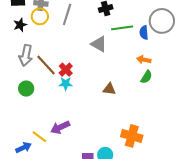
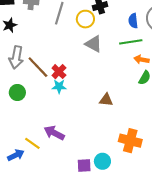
yellow circle: (40, 16) -> (85, 19), moved
green line: (122, 28) -> (131, 42), moved
blue semicircle: (144, 33) -> (133, 21), moved
brown triangle: (109, 89) -> (106, 100), moved
purple arrow: (60, 127) -> (54, 133), turned 54

